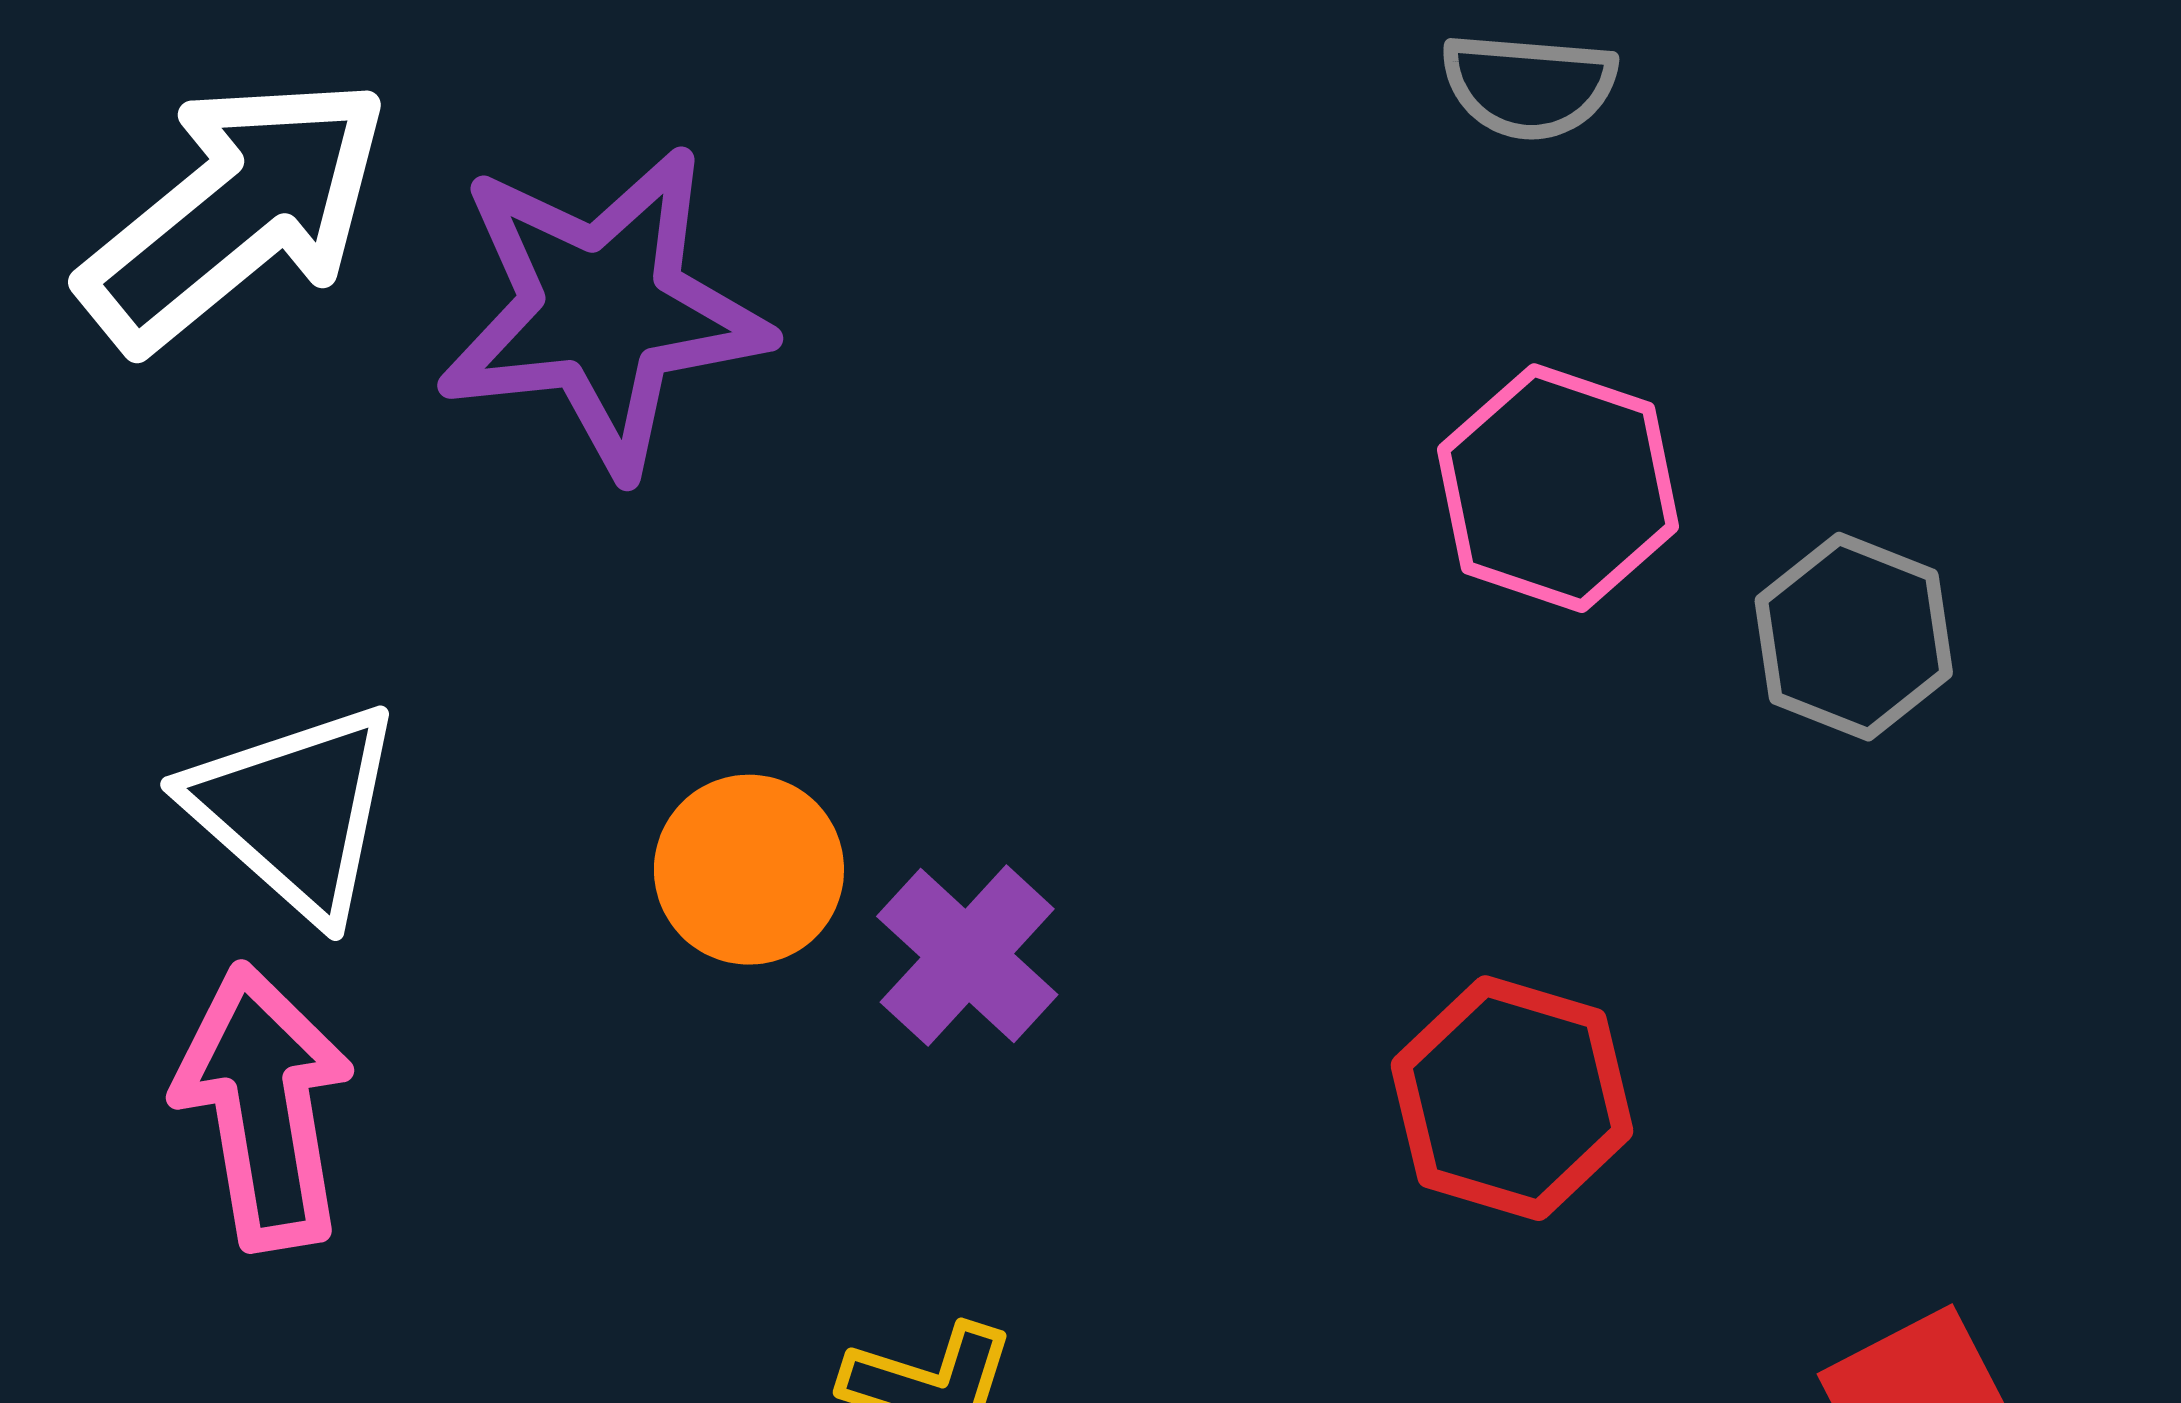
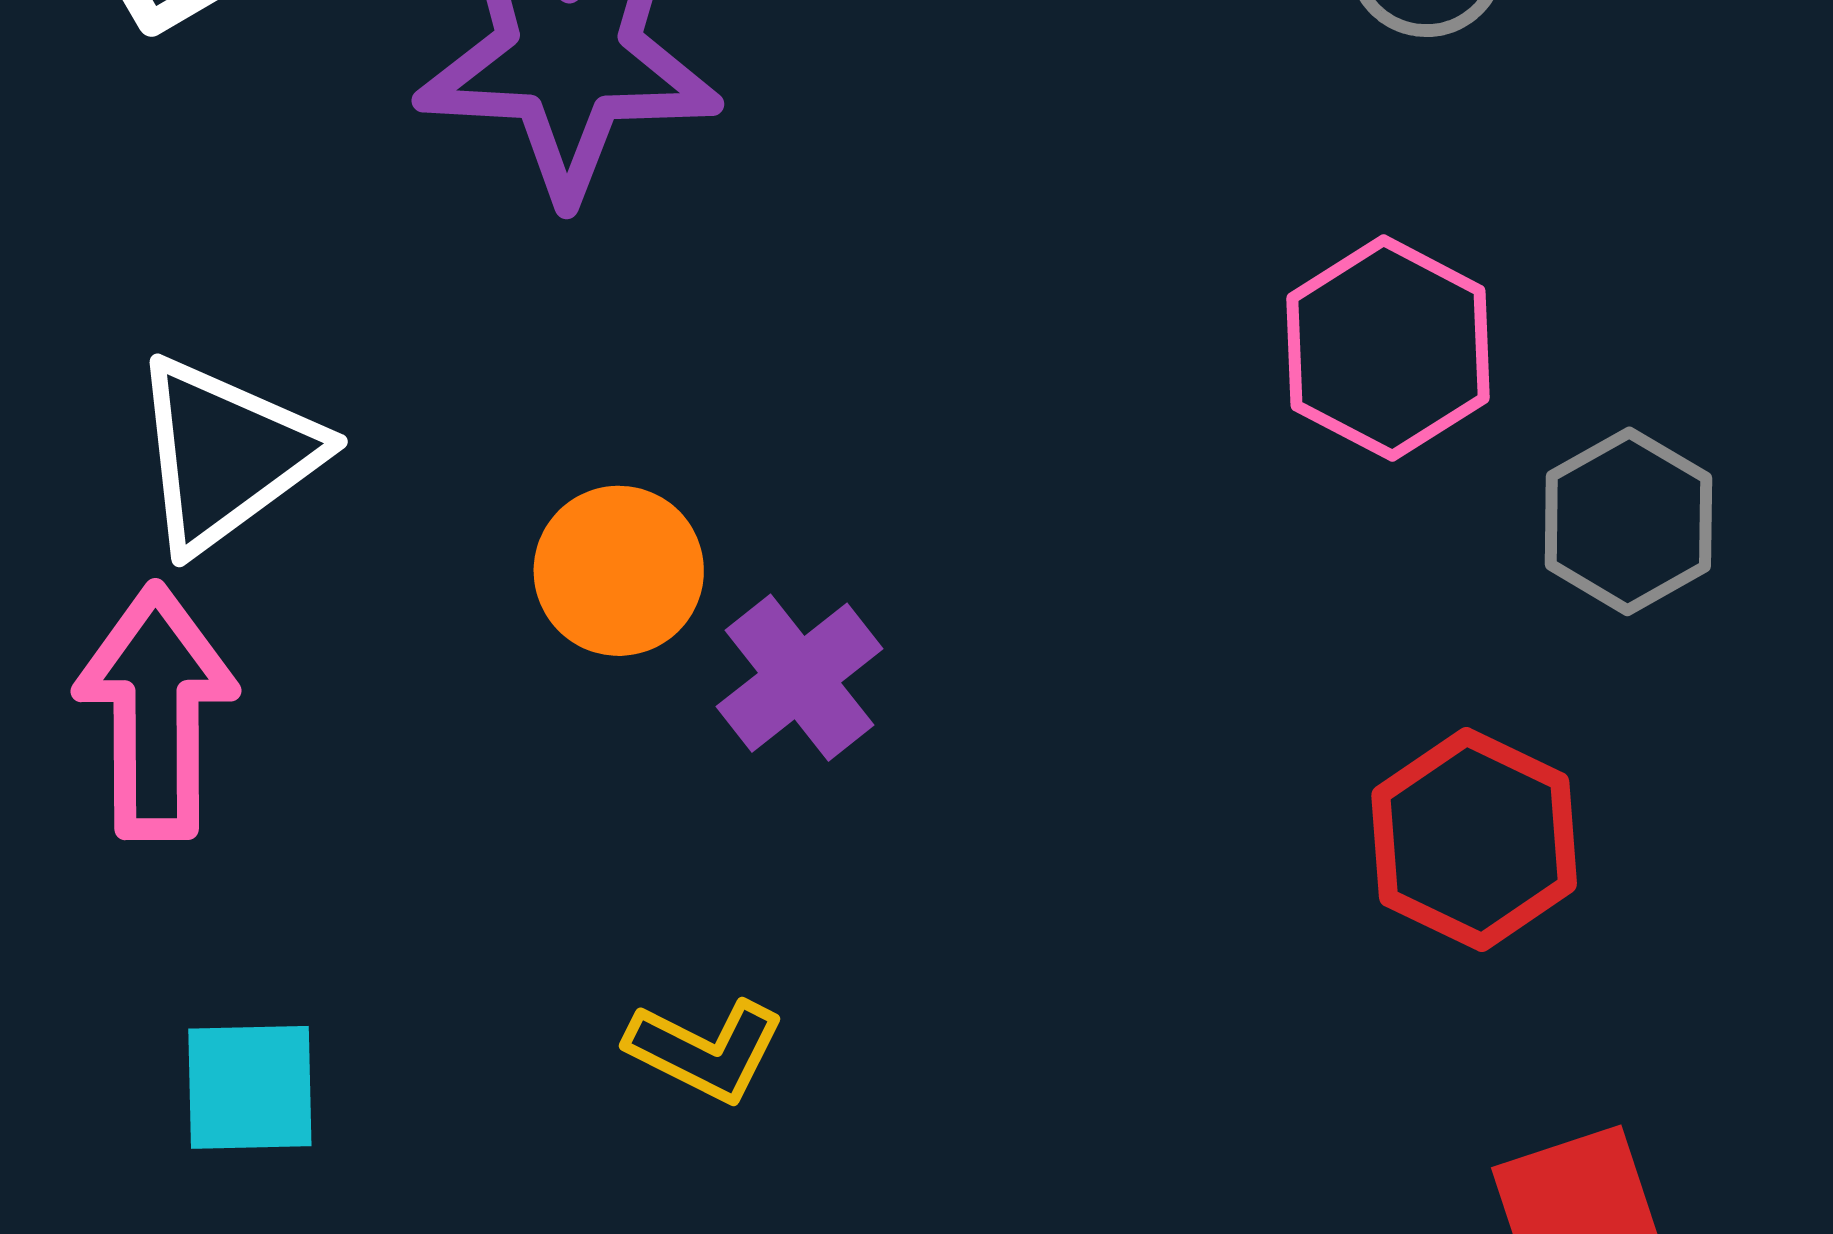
white triangle: (295, 810) -> (226, 454), turned 33
red hexagon: (1512, 1098) -> (1474, 839), moved

